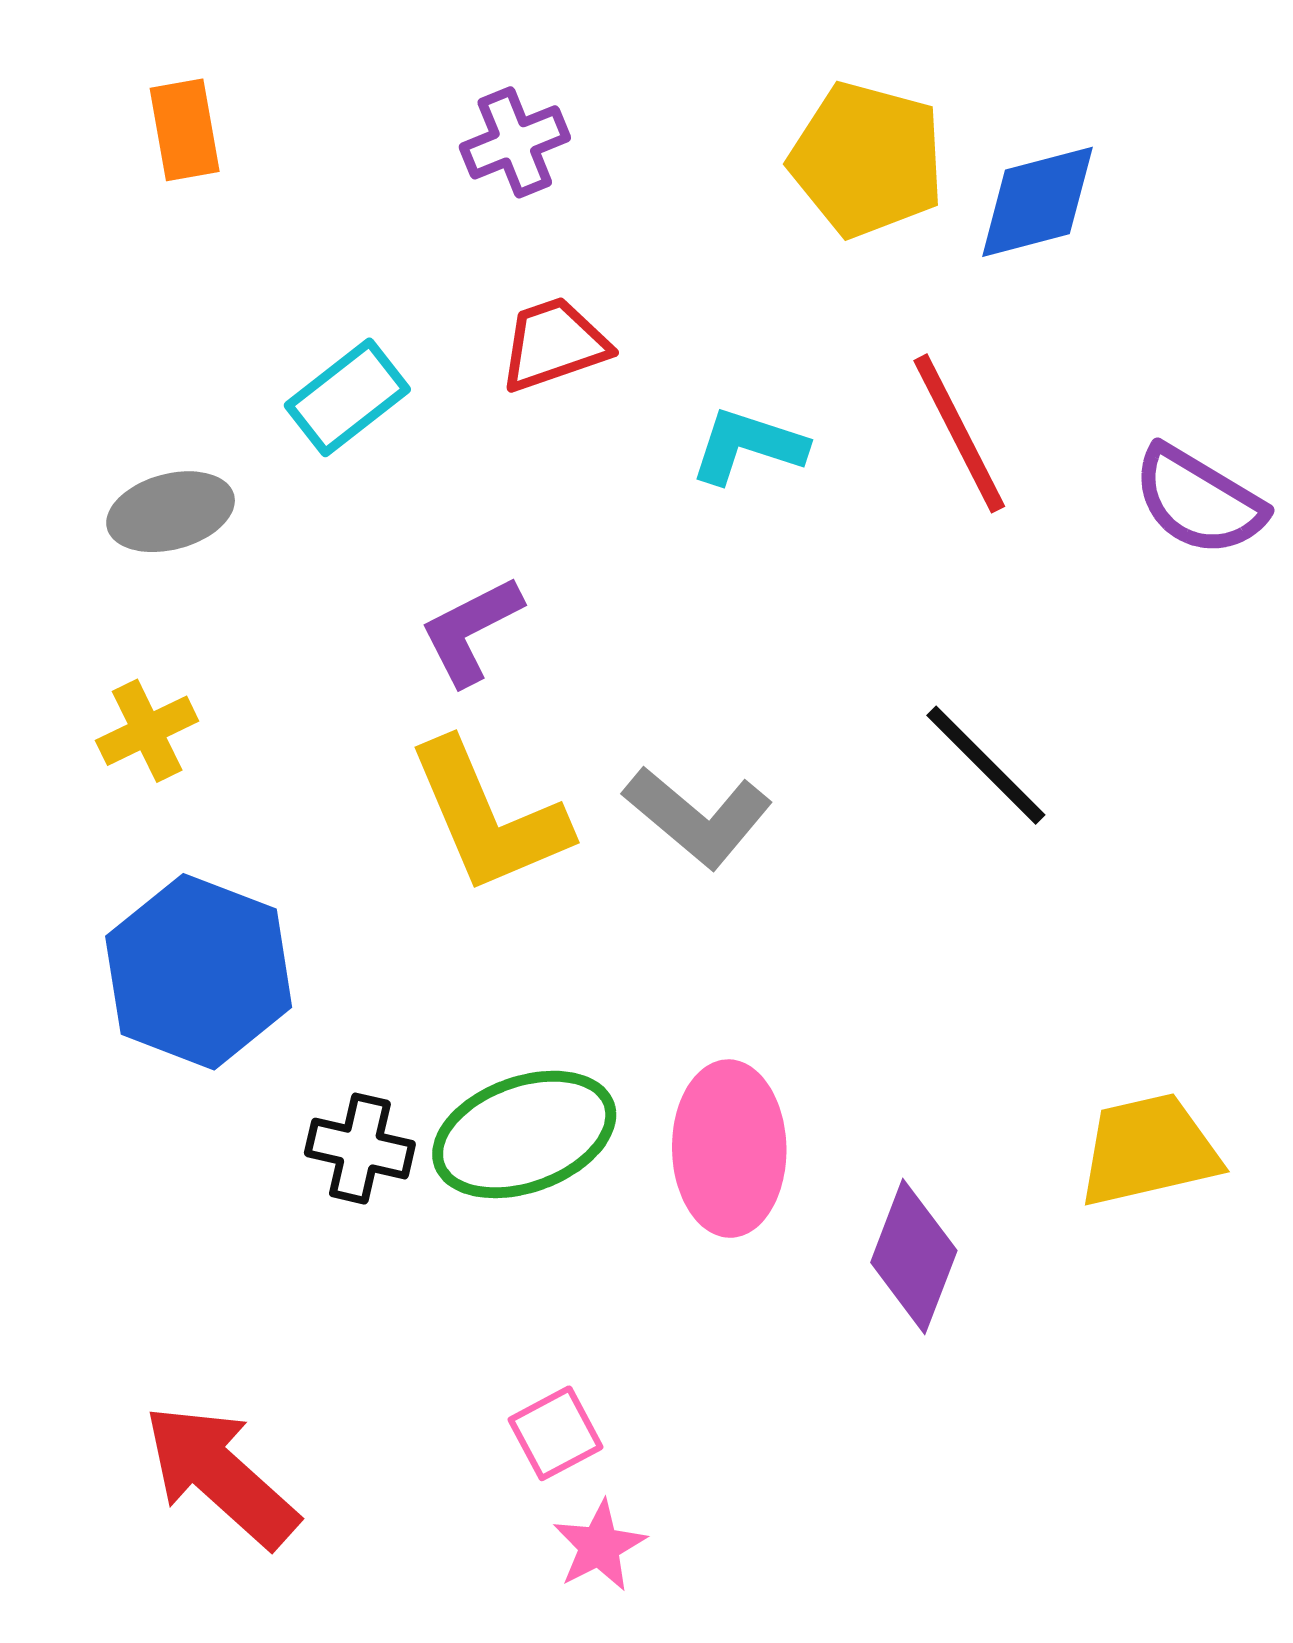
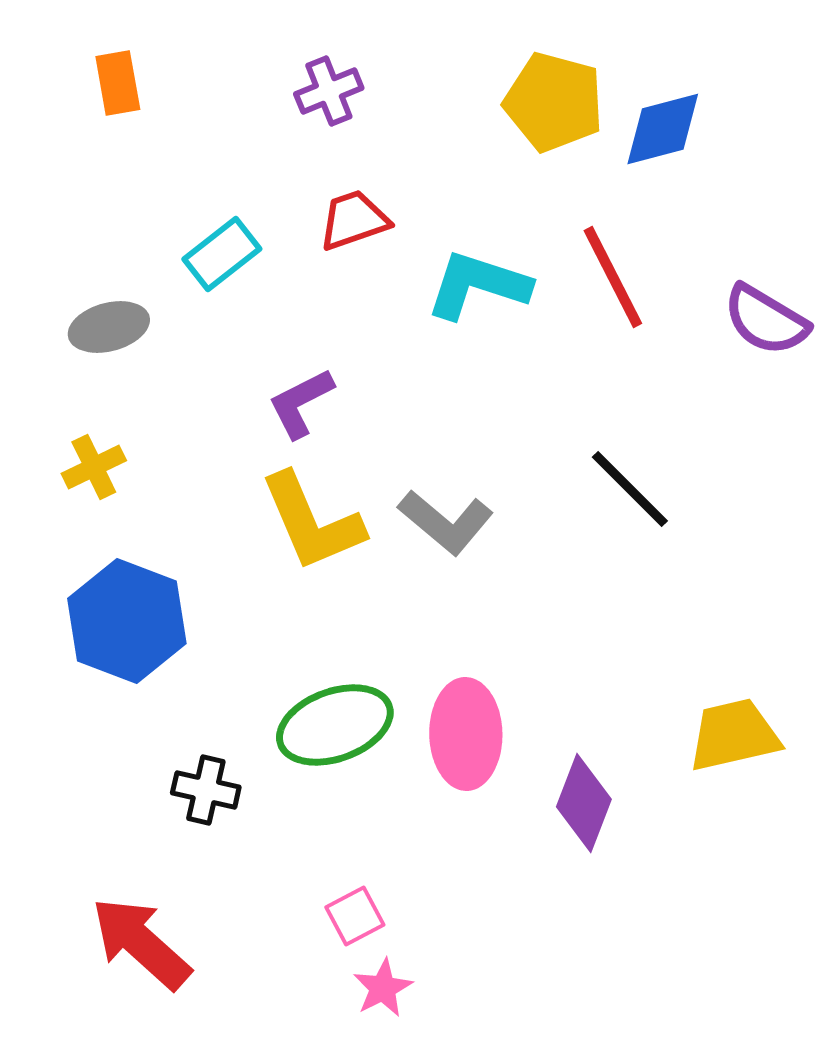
cyan L-shape: (748, 446) -> (478, 285), size x1.4
black cross: (360, 1149) -> (206, 790), moved

